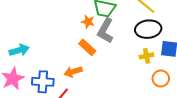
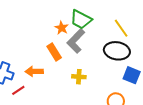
yellow cross: (147, 56) -> (79, 77), moved

